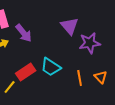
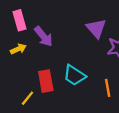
red rectangle: (26, 72) -> (46, 81), turned -66

